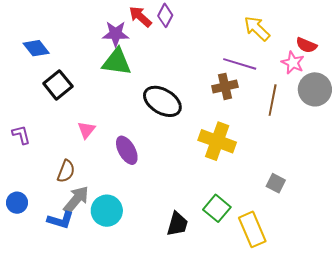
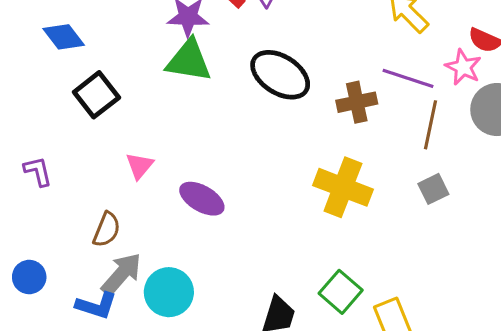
purple line: (240, 64) -> (408, 78), moved
black ellipse: (162, 101) -> (280, 75), moved
purple ellipse: (127, 150) -> (202, 199), turned -32
gray square: (276, 183) -> (433, 189), moved, turned 36

